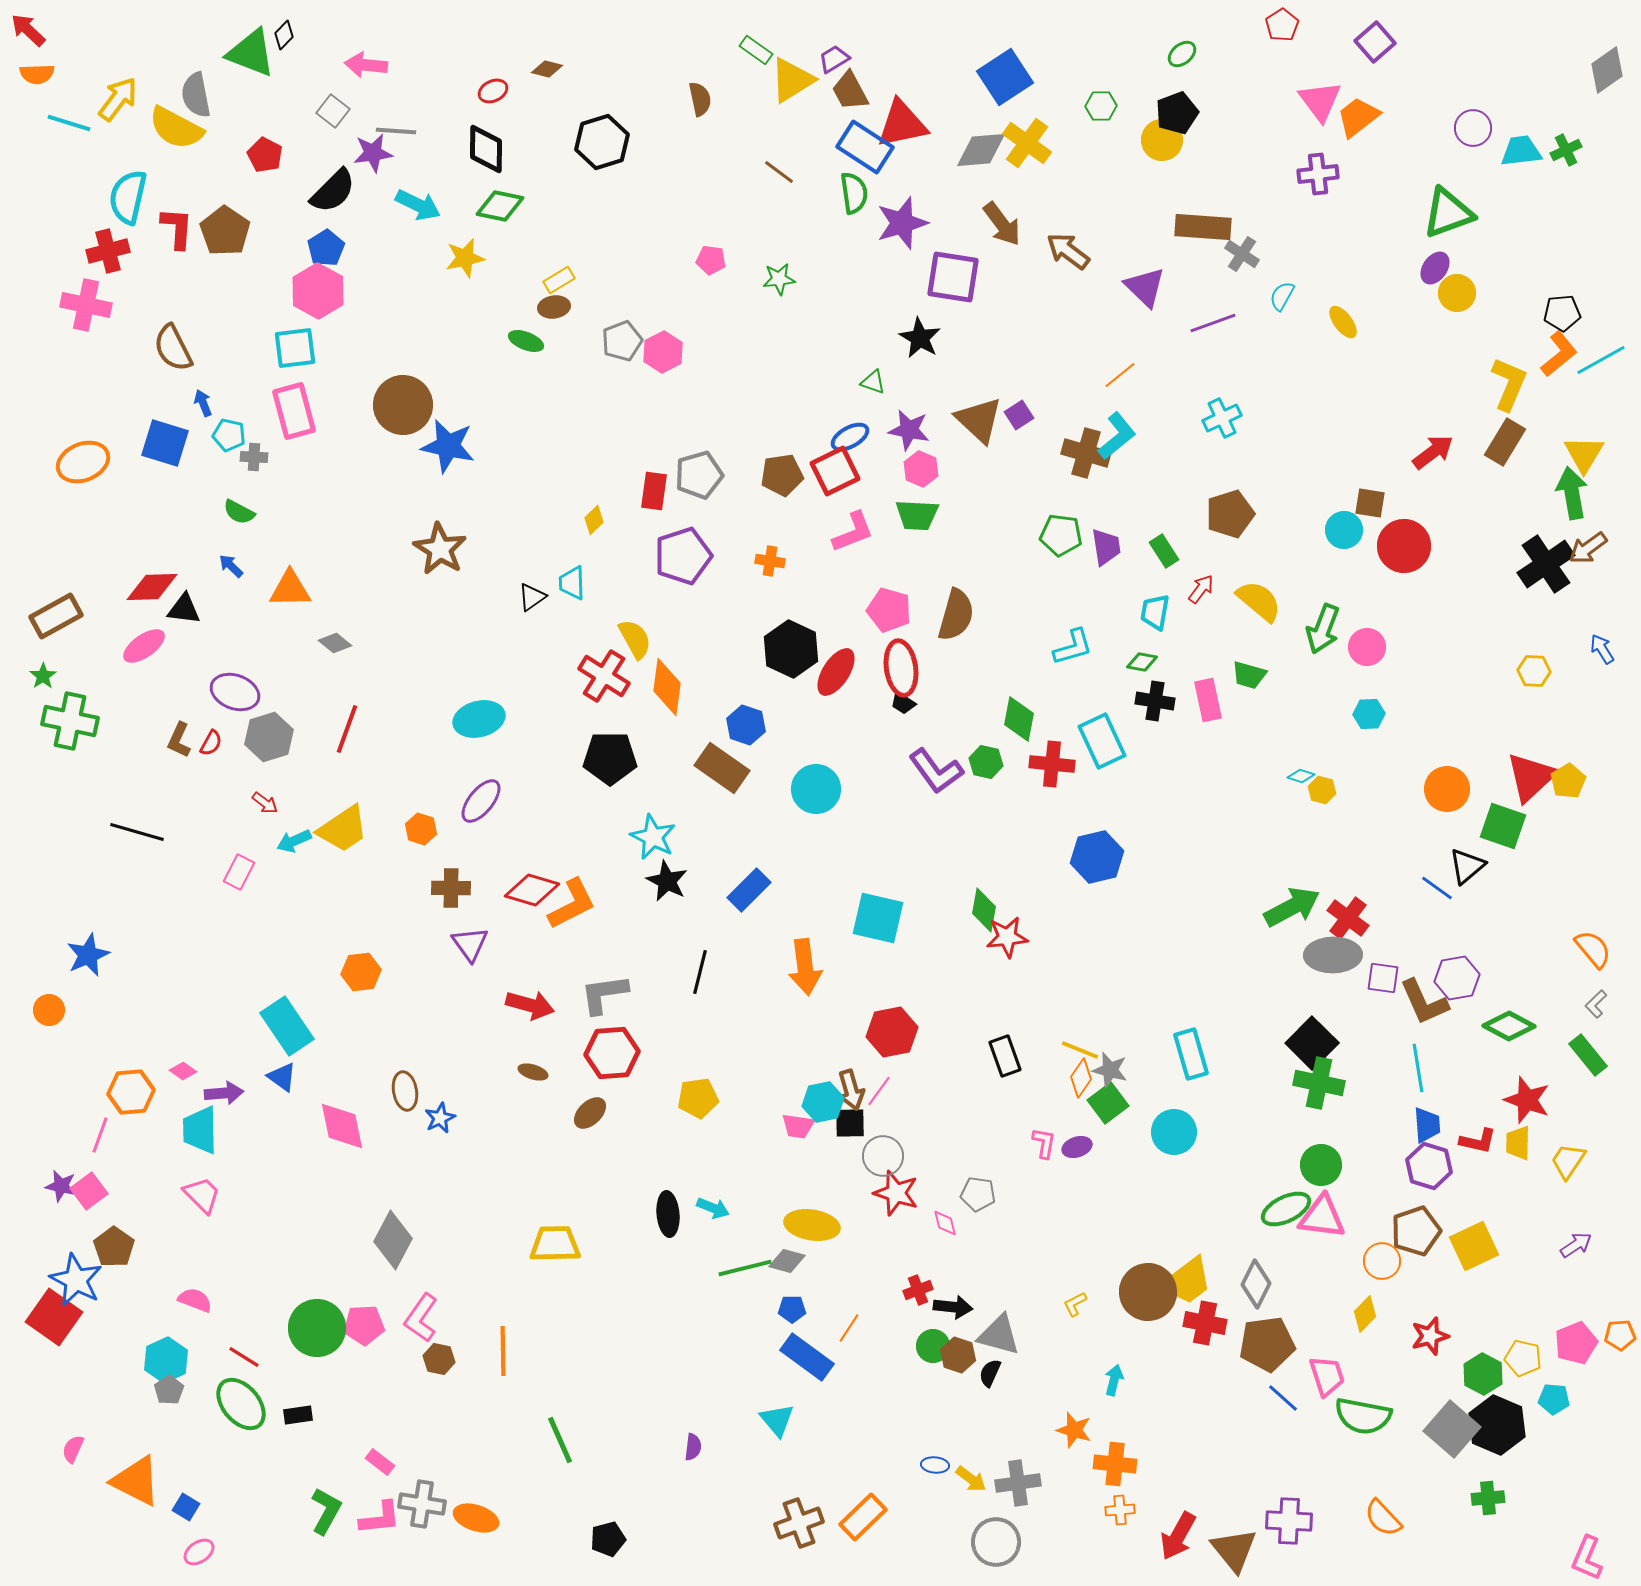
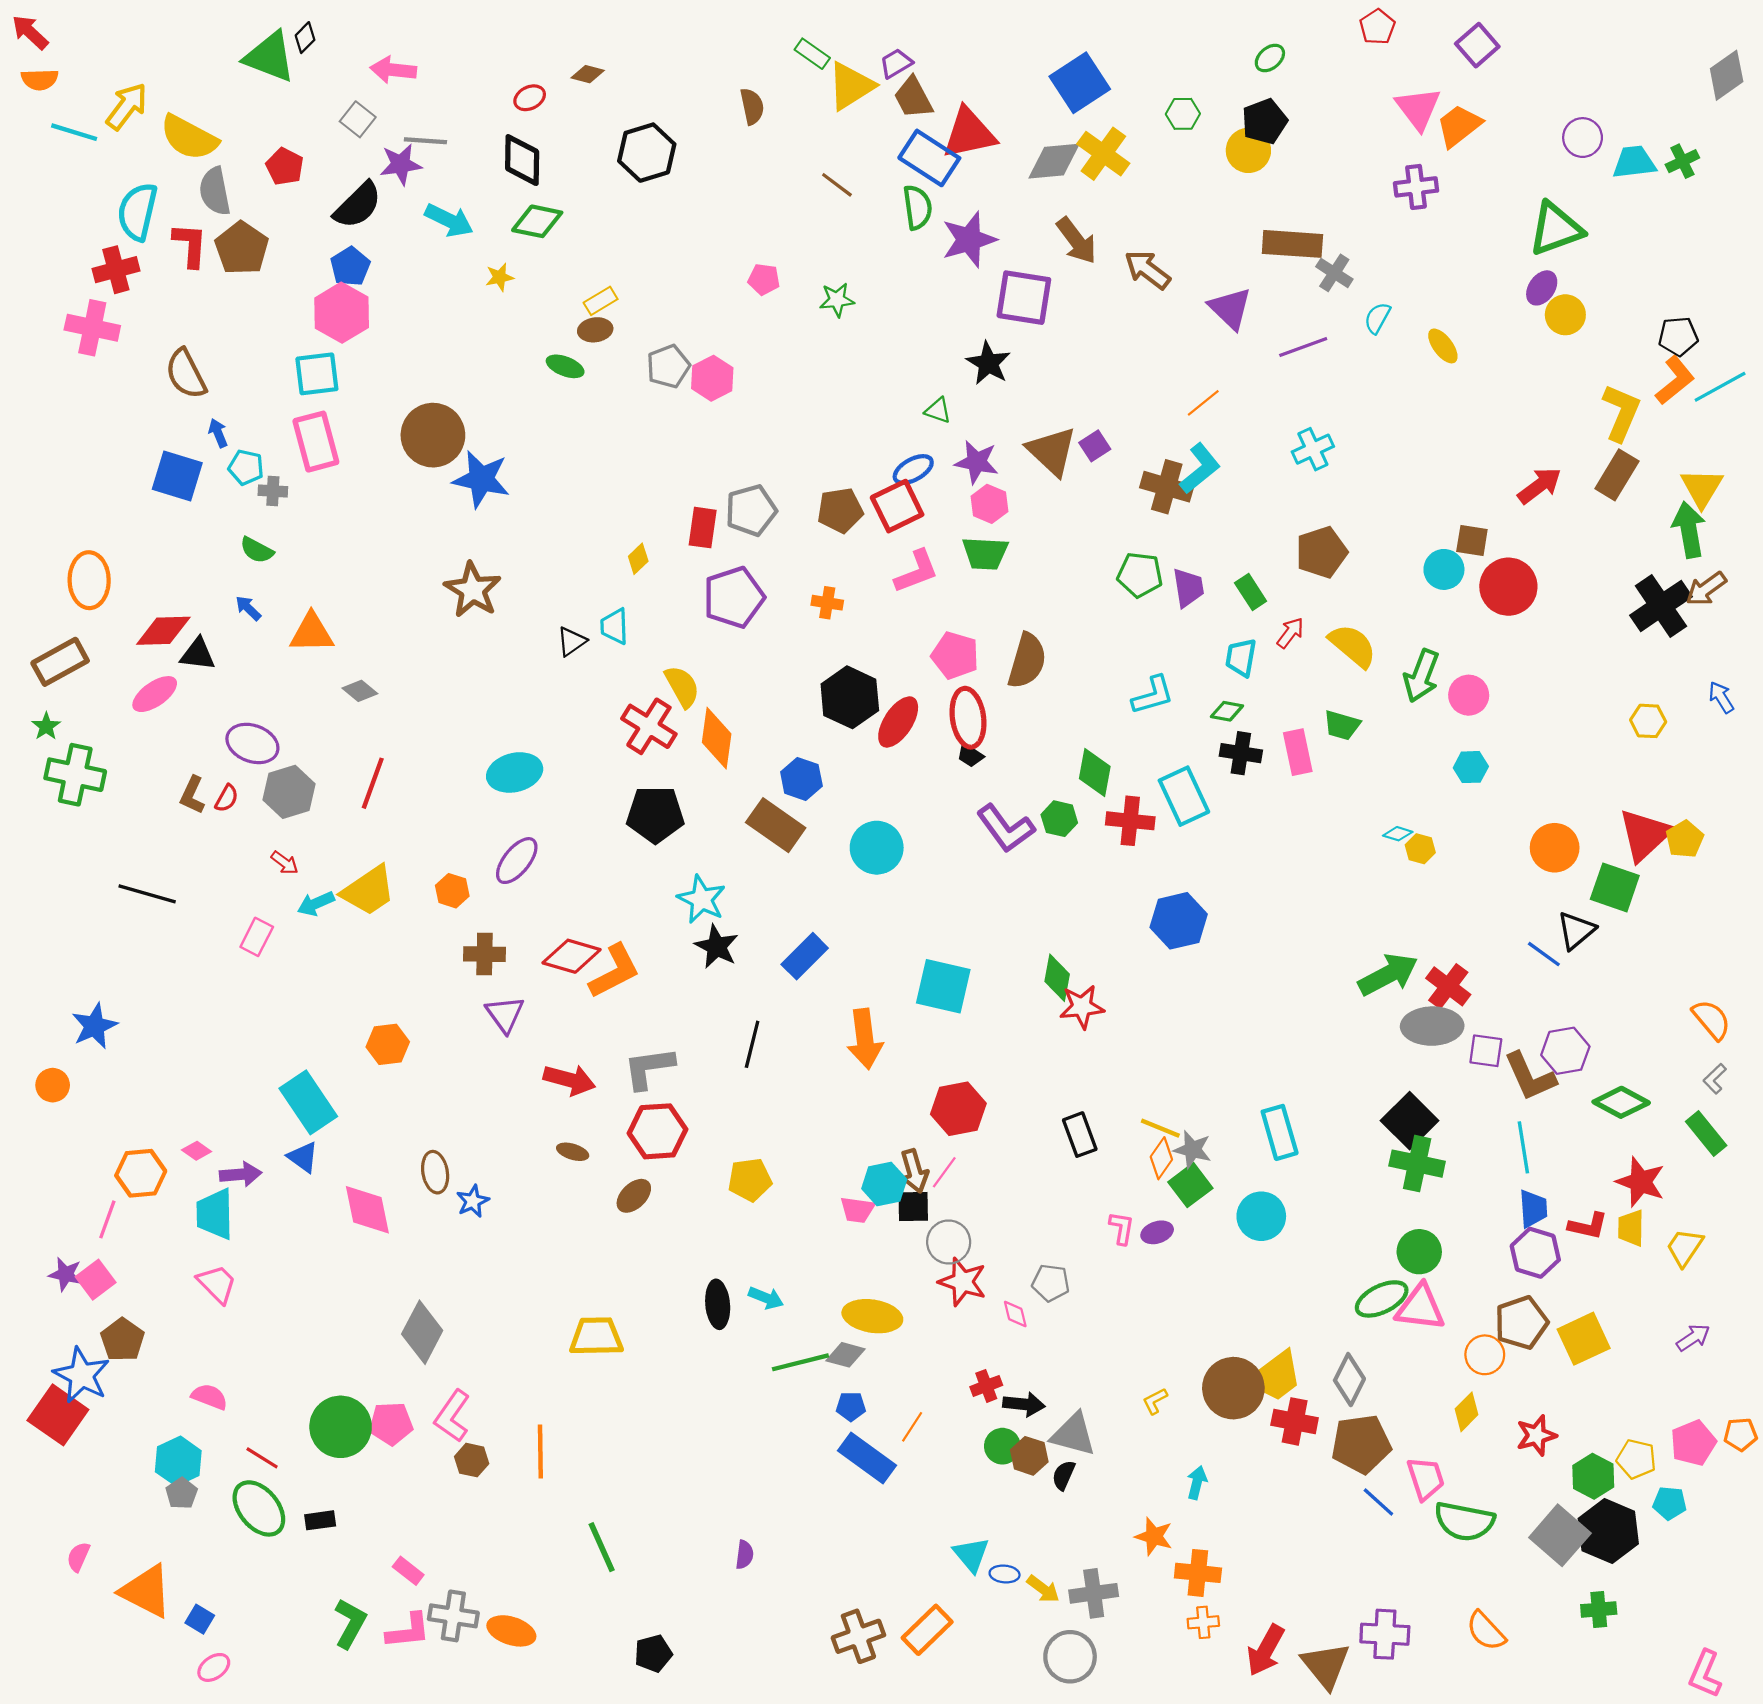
gray semicircle: (196, 95) -> (215, 191), moved
yellow star: (465, 258) -> (500, 277), size x0.7
orange ellipse: (83, 462) -> (89, 580), moved, turned -69
cyan triangle: (777, 1420) -> (971, 1555), moved

